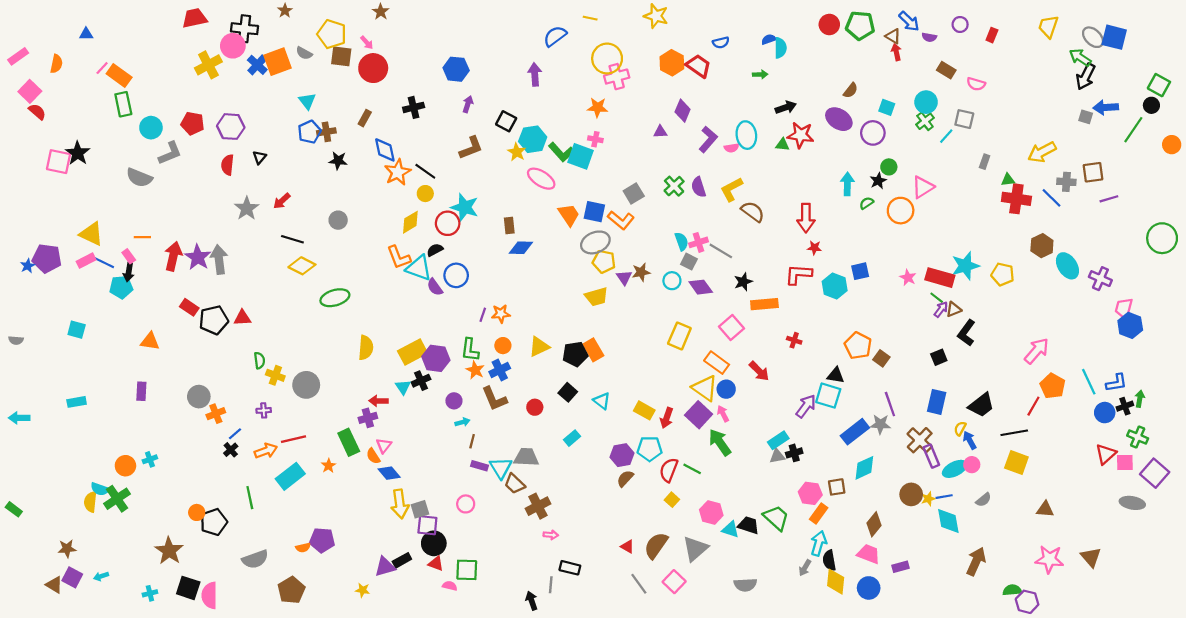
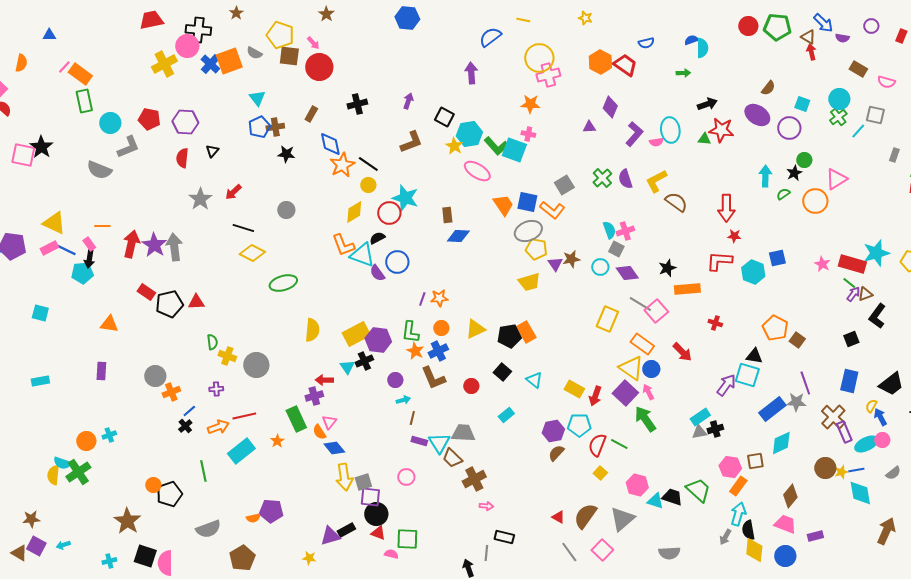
yellow star: (656, 16) -> (585, 18), size x0.6
blue hexagon: (456, 69) -> (407, 18), moved
gray line: (721, 251) -> (640, 304), moved

